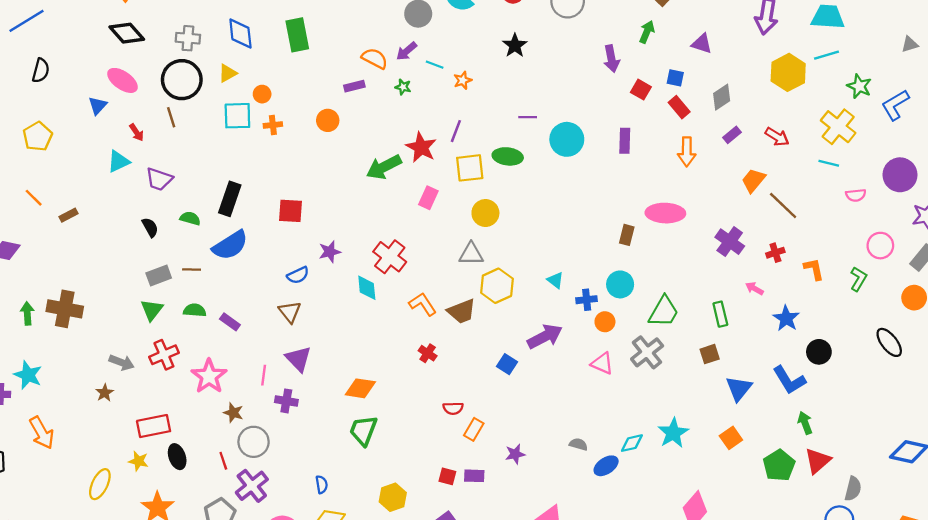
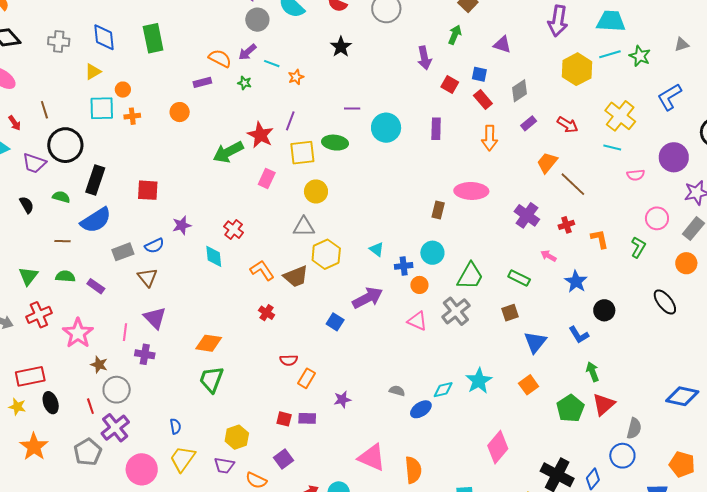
black circle: (182, 80) -> (65, 145), moved
green star: (859, 86) -> (640, 56), moved
red cross: (390, 257) -> (234, 230), size x0.7
gray rectangle: (159, 275) -> (123, 252), moved
green rectangle: (720, 314) -> (519, 278), turned -50
blue L-shape: (789, 380) -> (579, 335), size x0.7

